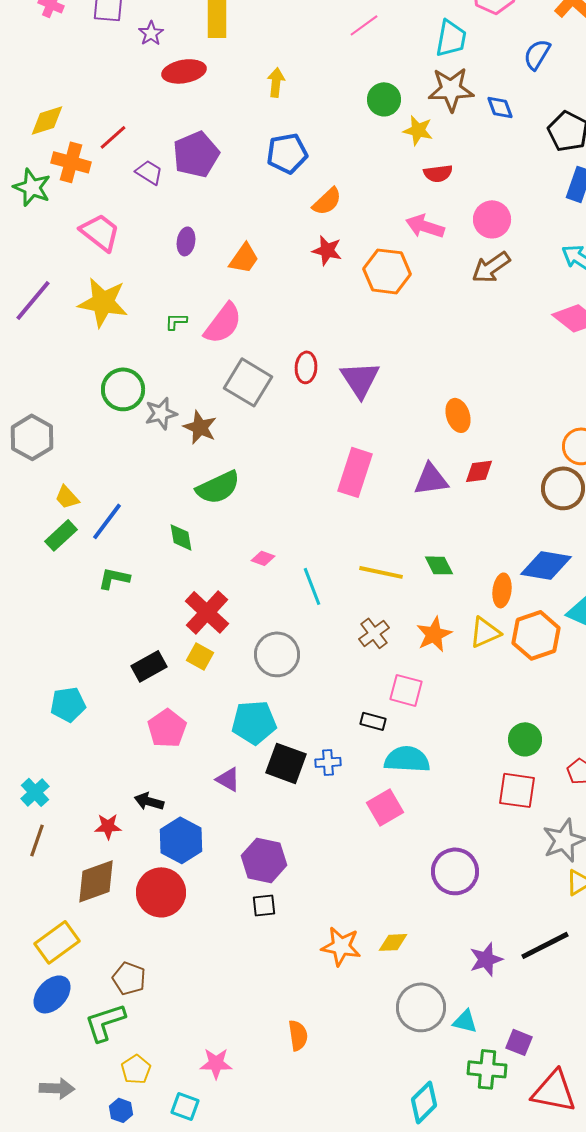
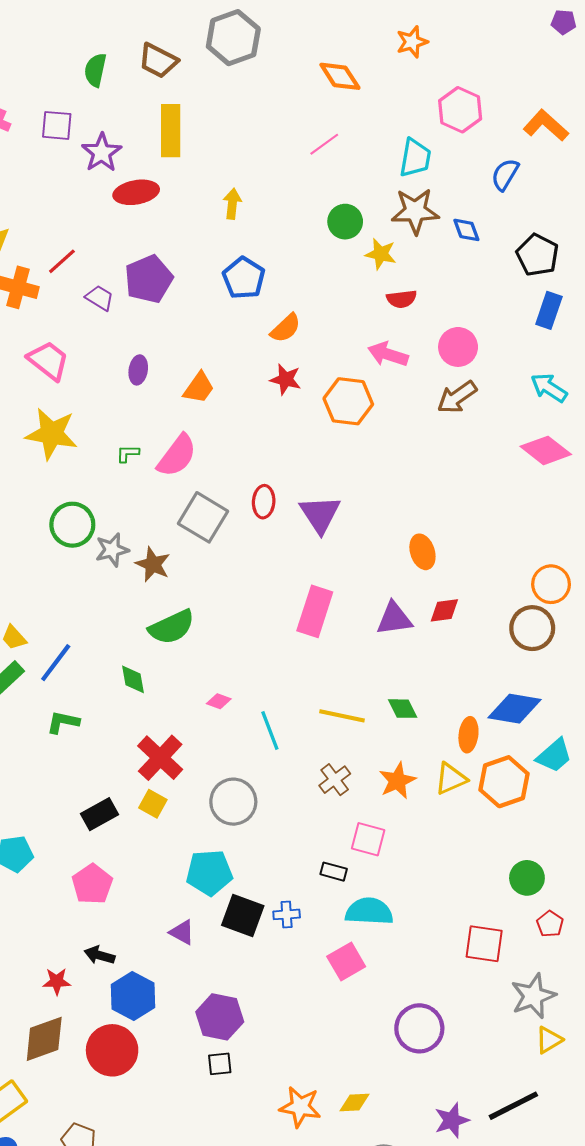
purple star: (151, 33) -> (102, 153), size x1.5
blue pentagon: (287, 153) -> (244, 278), turned -30
pink pentagon: (167, 728) -> (92, 884), moved
green circle: (525, 739) -> (527, 878), moved

